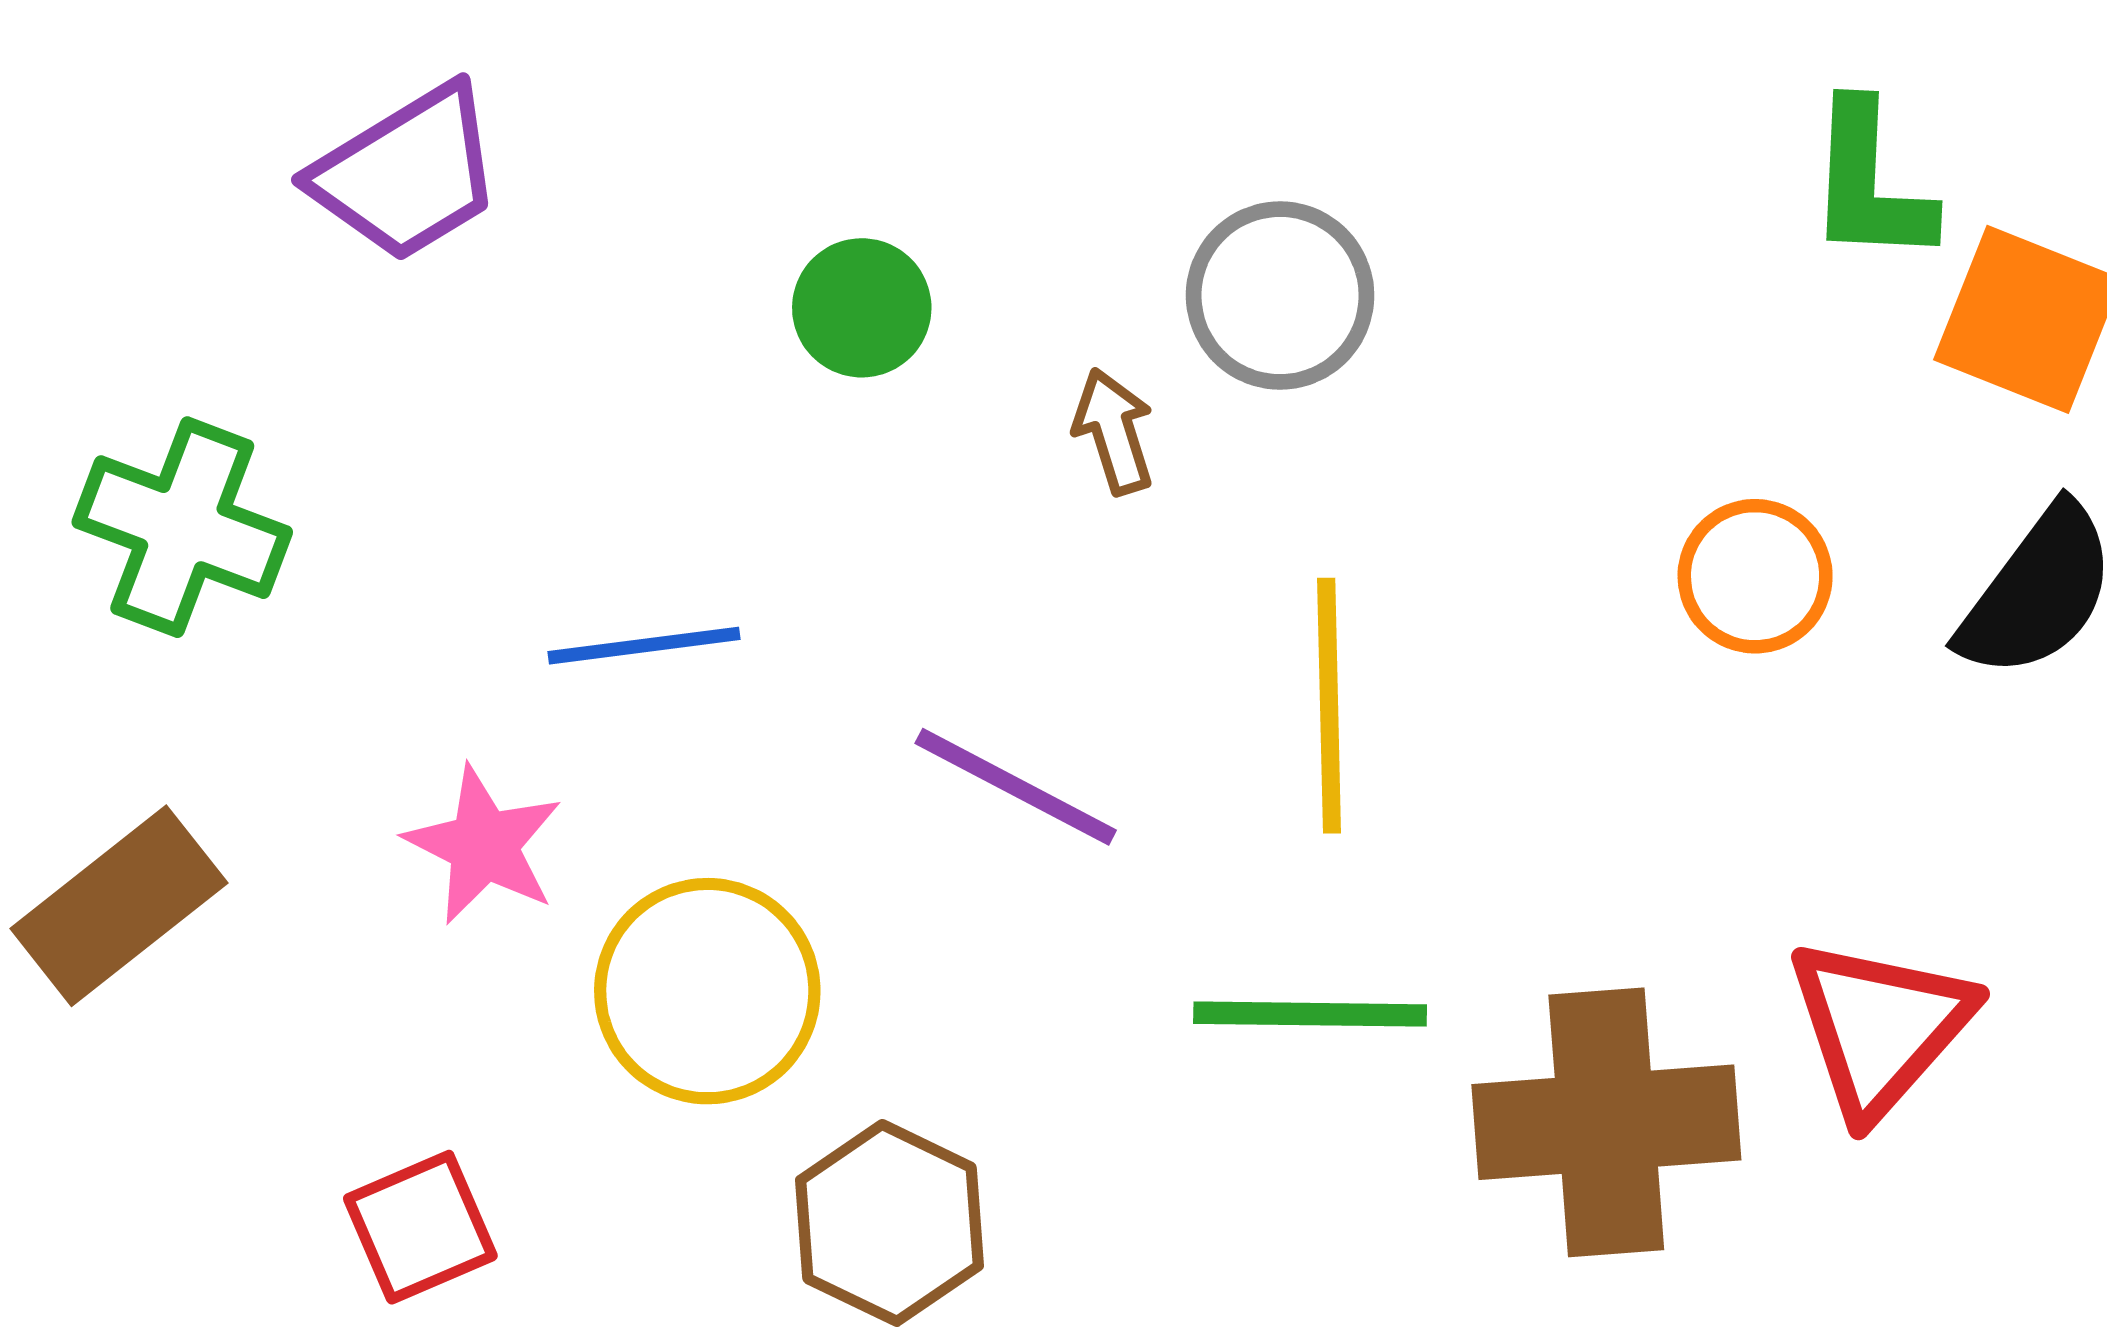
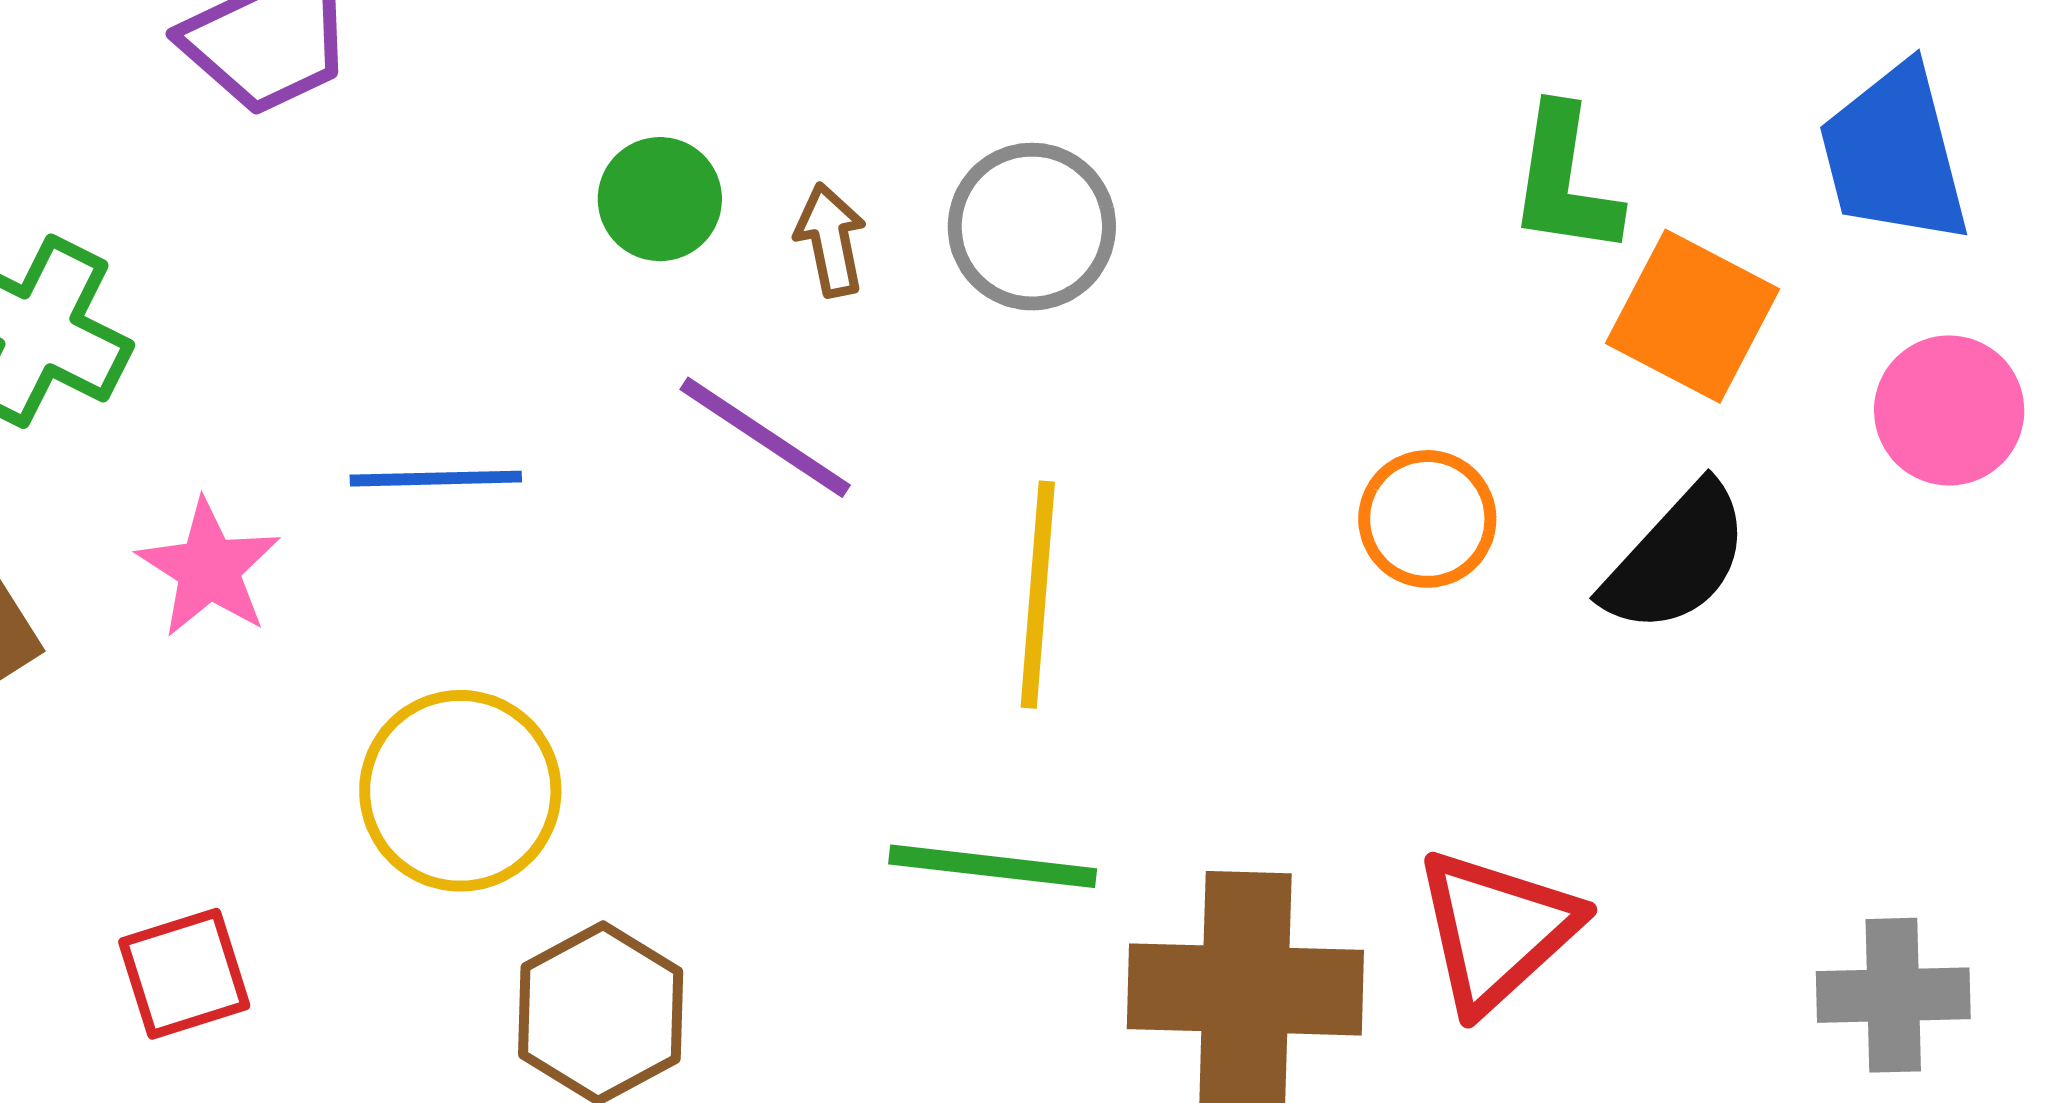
brown arrow: (1114, 431) -> (831, 240), moved
purple line: (1016, 787) -> (765, 437), moved
pink star: (484, 845) -> (209, 569), moved

